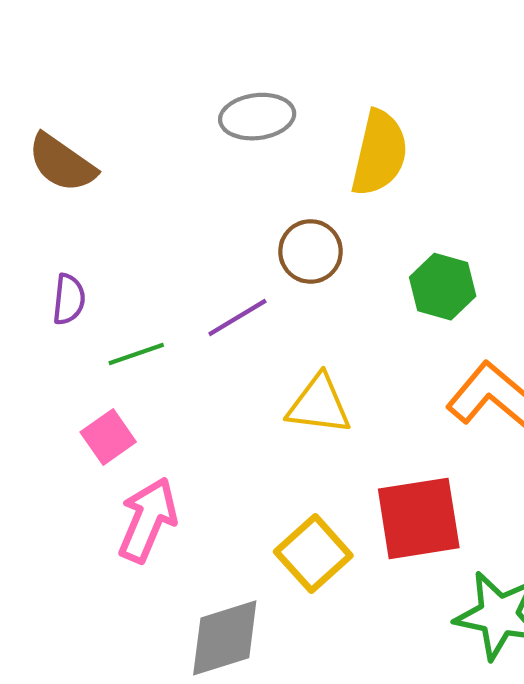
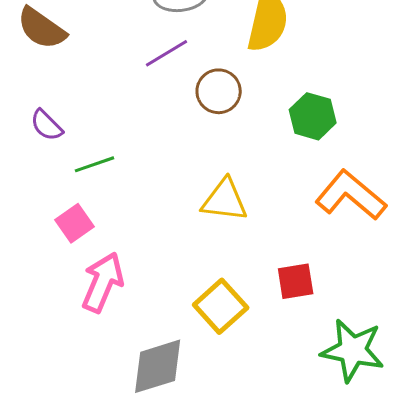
purple semicircle: (69, 299) -> (47, 125), turned 129
purple line: (237, 318) -> (167, 53), moved
red square: (419, 518) -> (296, 281), size x0.6

